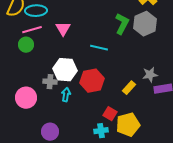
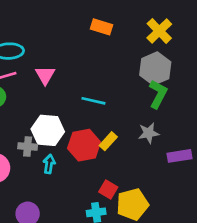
green L-shape: (122, 24) -> (158, 94), moved
gray star: (150, 75) -> (149, 133), moved
yellow rectangle: (129, 88) -> (108, 141), moved

